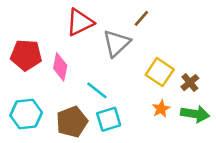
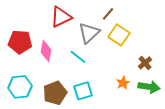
yellow square: (160, 72) -> (119, 35), moved
cyan line: (97, 90) -> (78, 57), moved

